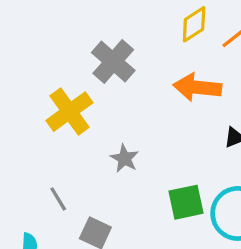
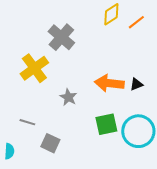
orange arrow: (197, 87) -> (109, 83), moved
gray line: (58, 199) -> (27, 122), turned -42

